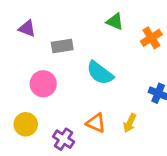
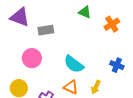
purple triangle: (27, 28) -> (20, 17), size x1.5
cyan semicircle: (100, 73) -> (74, 64), moved

